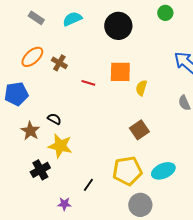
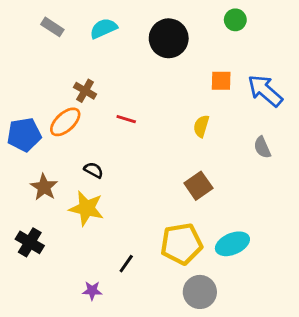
orange ellipse: (32, 57) -> (65, 122), moved
orange square: (120, 72) -> (221, 81), moved, size x0.7
black semicircle: (54, 119) -> (94, 170), moved
black cross: (40, 170) -> (30, 242), moved, turned -30

